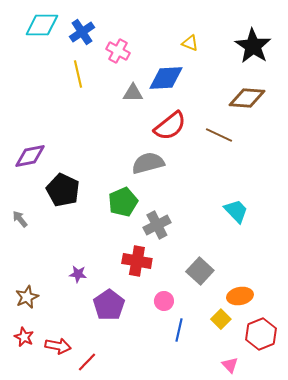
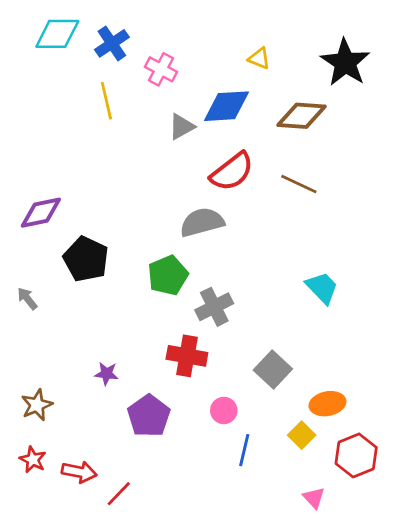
gray triangle: (133, 93) -> (181, 127), turned -30
brown diamond: (247, 98) -> (302, 116), moved

